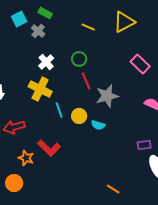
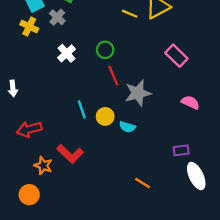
yellow line: (88, 27) -> (130, 14), moved
yellow cross: (40, 89) -> (29, 26), moved, size x0.7
orange line: (113, 189) -> (142, 183), moved

